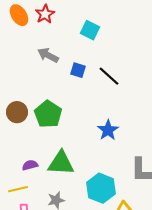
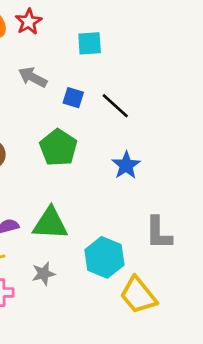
cyan square: (90, 30) -> (90, 43), turned -30
green pentagon: (48, 114) -> (58, 148), moved
blue star: (108, 130) -> (126, 165), moved

